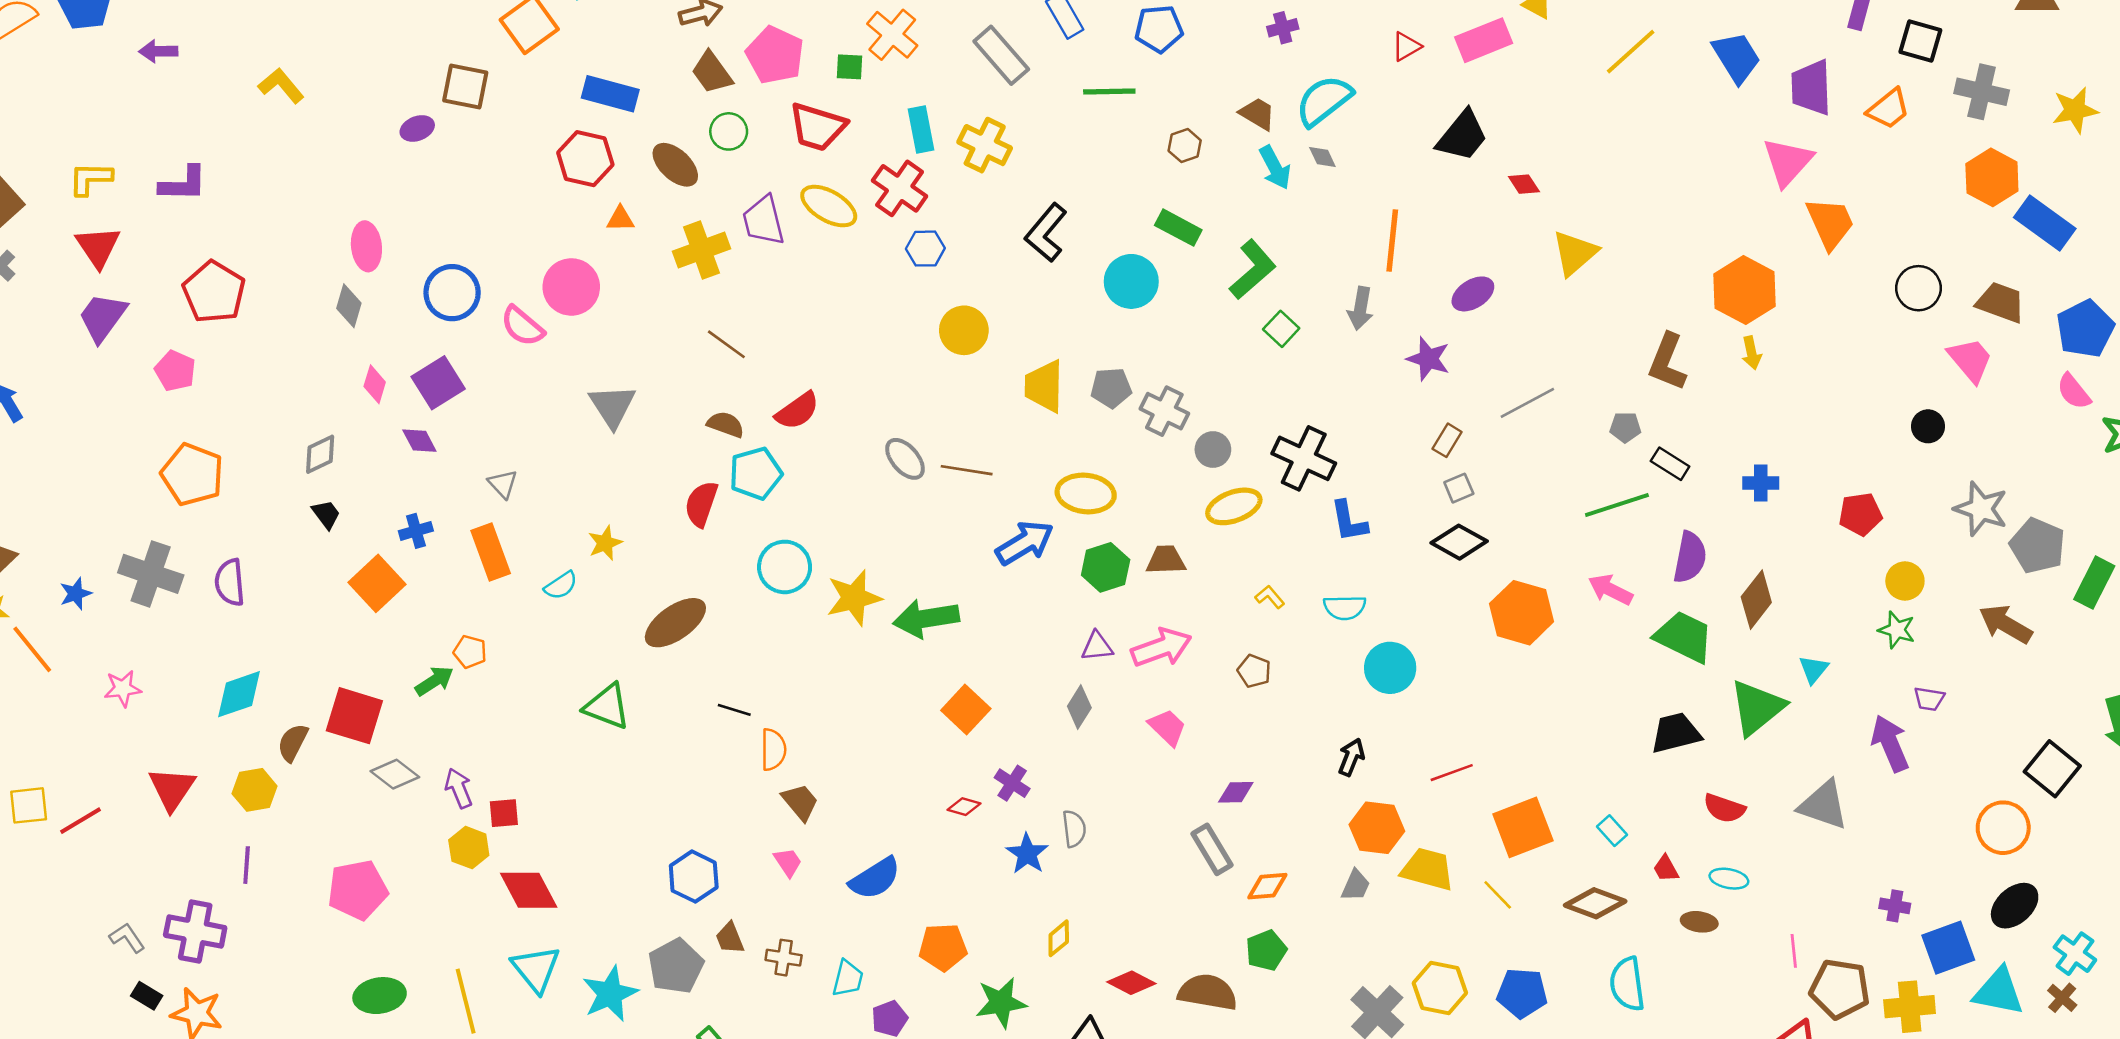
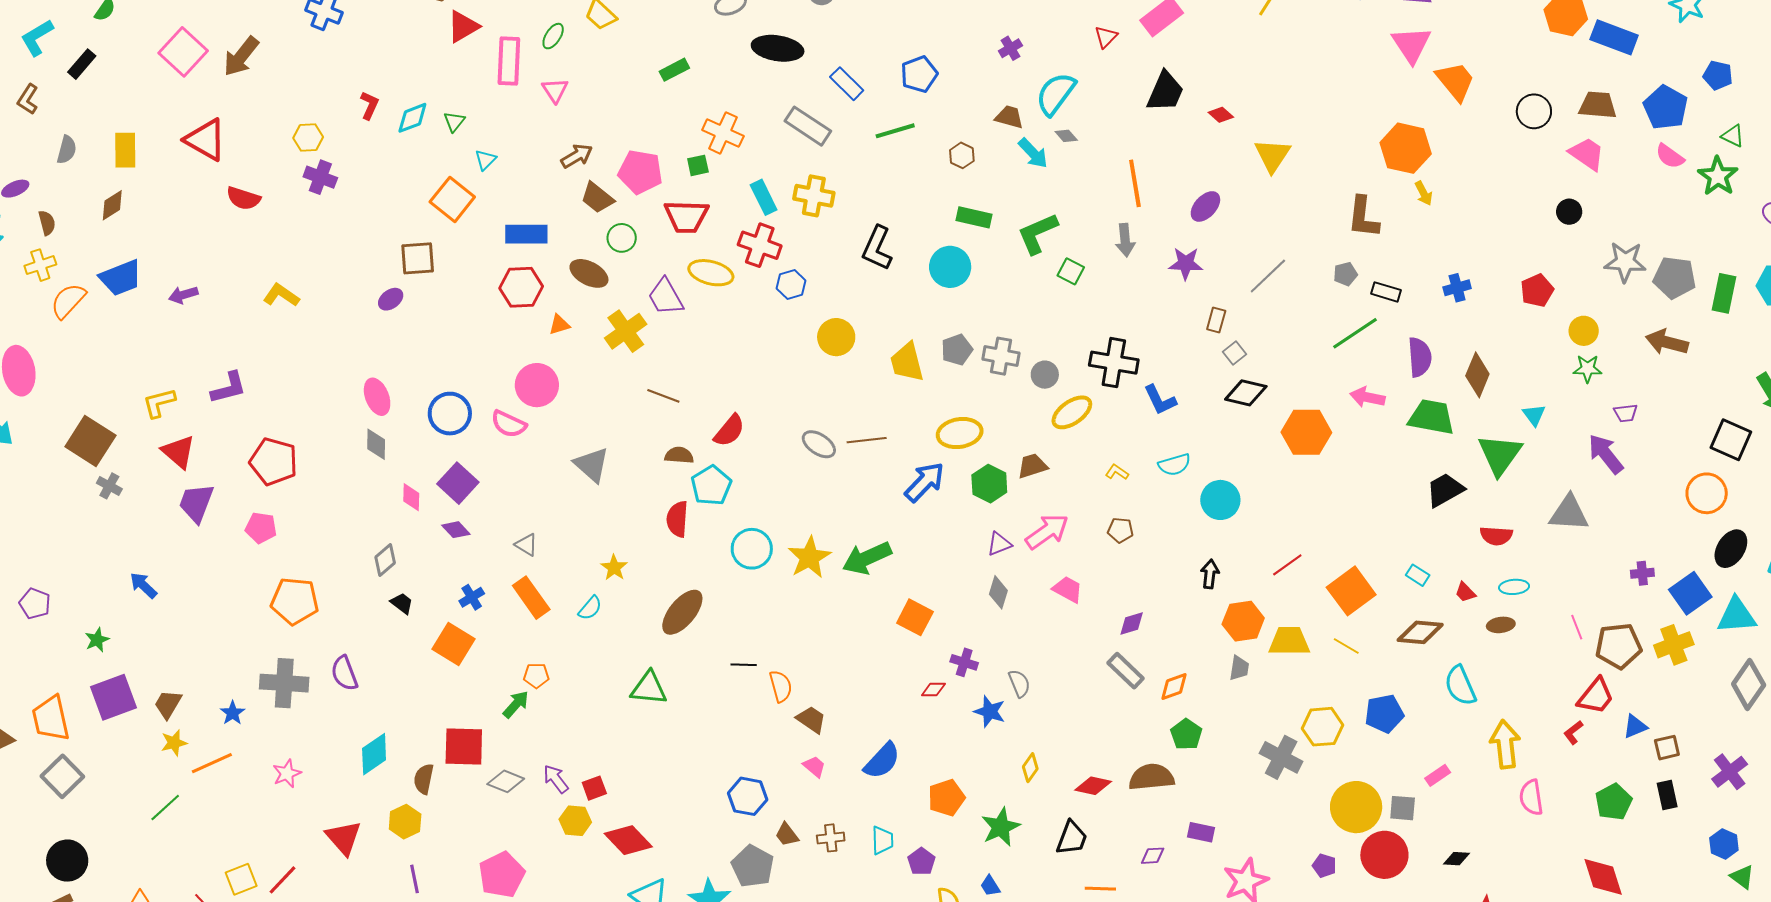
green L-shape: (1253, 270) -> (1038, 233), turned -147
orange line: (32, 649) -> (212, 763), turned -60

